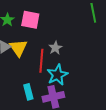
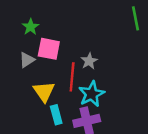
pink square: (30, 20) -> (49, 49), moved
yellow triangle: (18, 48) -> (44, 92), moved

